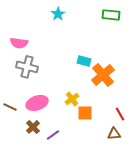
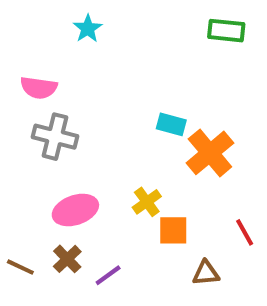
cyan star: (58, 14) -> (88, 29), moved
brown line: (10, 107) -> (20, 267), moved
brown triangle: (114, 134) -> (206, 273), moved

